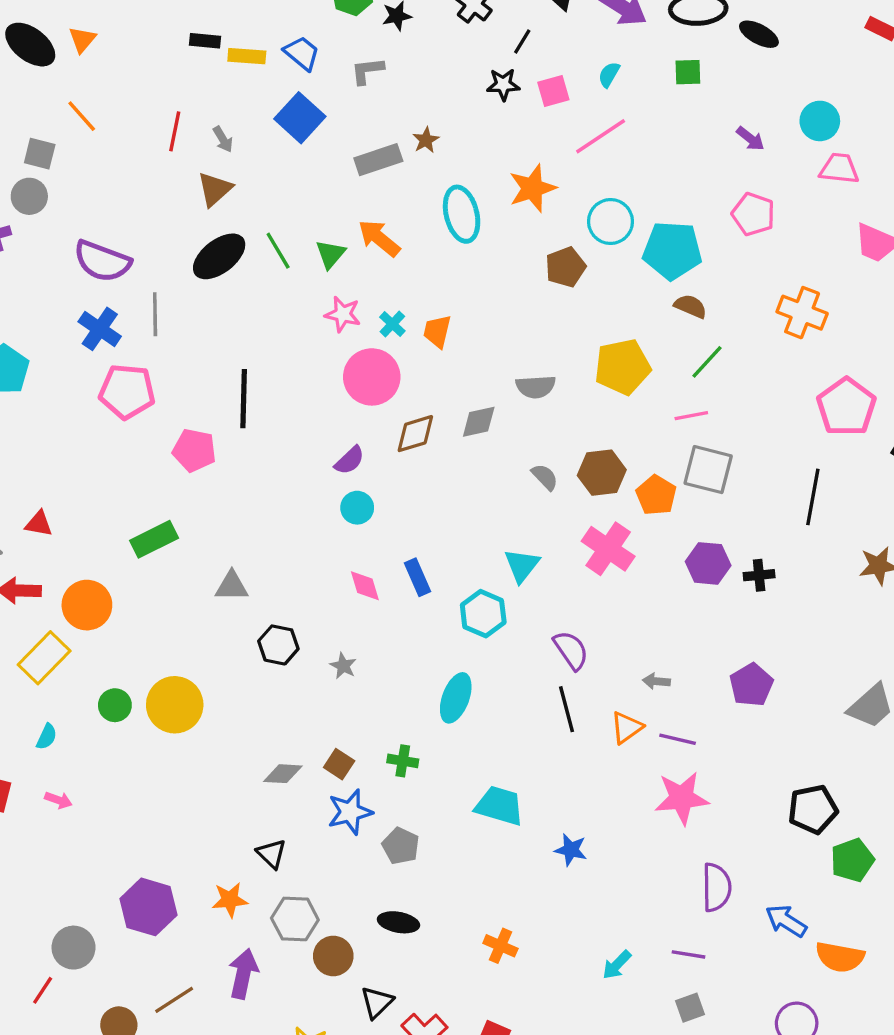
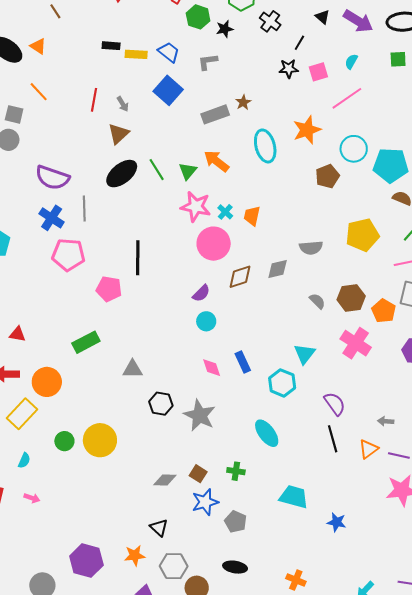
orange triangle: (82, 39) -> (38, 46), turned -36
pink star: (343, 314) -> (196, 207), size x1.4
gray star: (343, 666) -> (200, 415), size x2.0
cyan ellipse: (456, 698) -> (267, 433), turned -56

